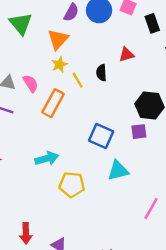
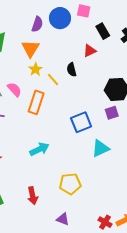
black rectangle: (152, 23) -> (103, 31), moved
blue square: (101, 136) -> (81, 122), turned -35
yellow pentagon: (72, 185) -> (70, 184), moved
red arrow: (26, 233) -> (33, 196), moved

